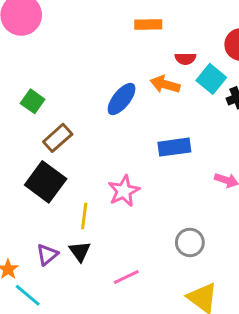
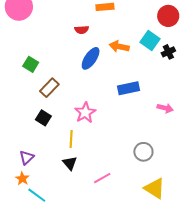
red semicircle: (185, 59) -> (82, 30), moved
black square: (46, 182) -> (43, 118), size x0.6
pink star: (124, 191) -> (85, 113), moved
purple triangle: (47, 255) -> (27, 157), moved

